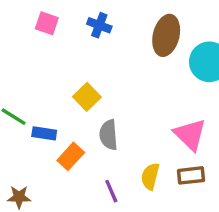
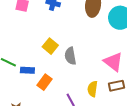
gray semicircle: (109, 135) -> (70, 56), moved

